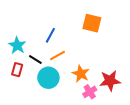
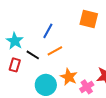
orange star: (81, 74) -> (69, 77), moved
cyan circle: (48, 78) -> (46, 85), moved

